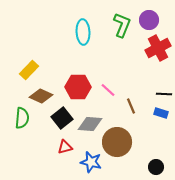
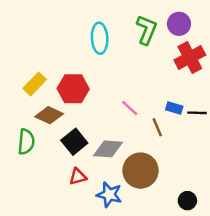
red hexagon: (78, 87) -> (73, 89), moved
blue rectangle: (161, 113) -> (174, 108), moved

